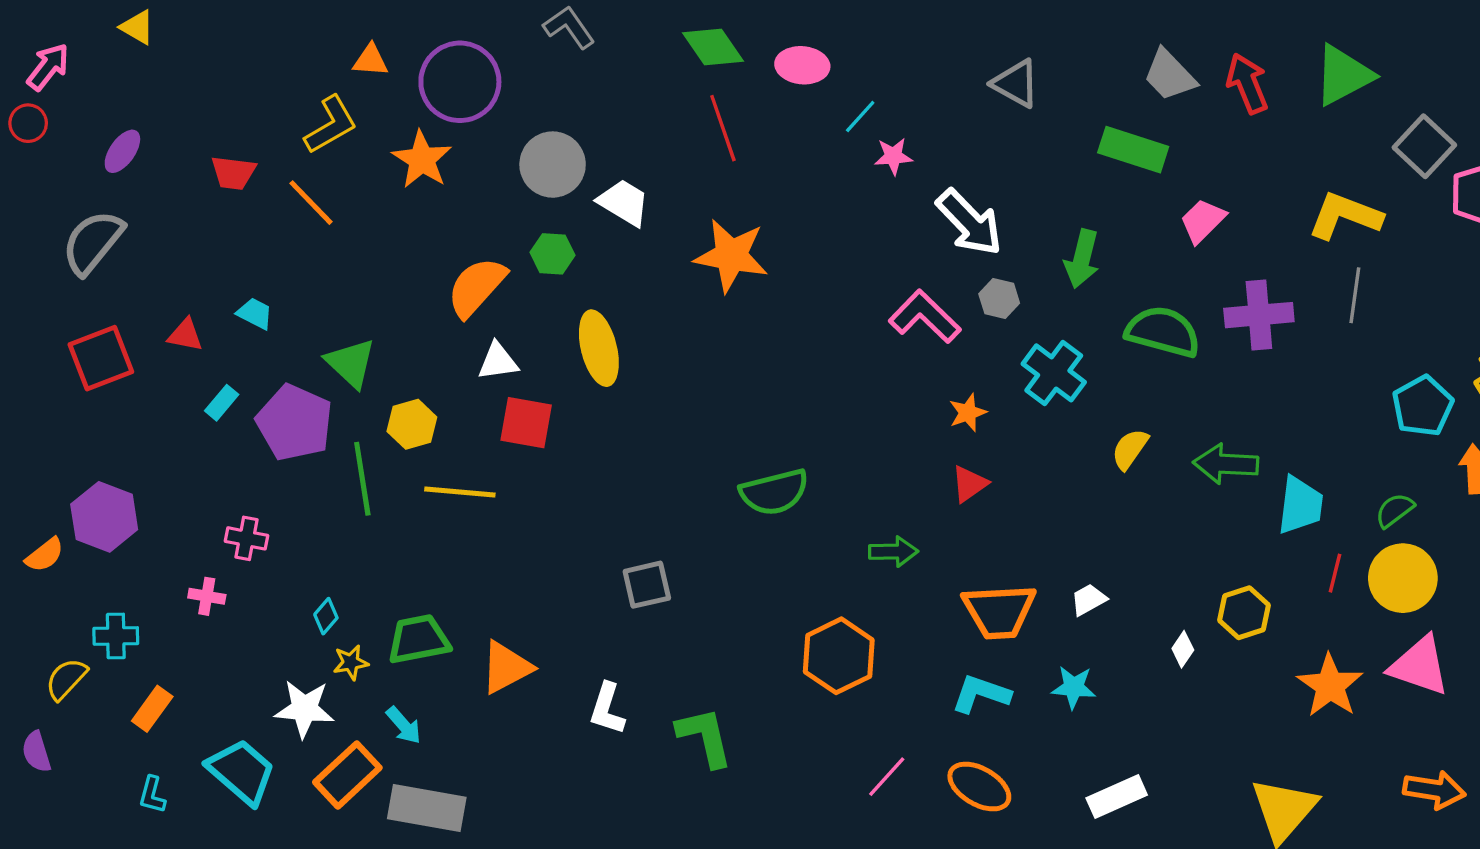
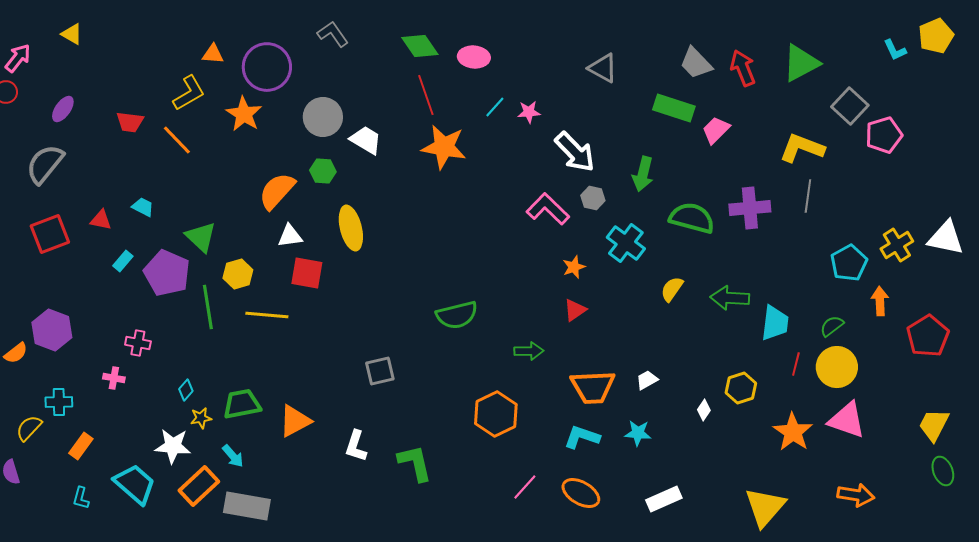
cyan line: (860, 117) -> (495, 107), moved
pink trapezoid: (1203, 221) -> (716, 130), moved
orange star: (731, 255) -> (444, 147), moved

